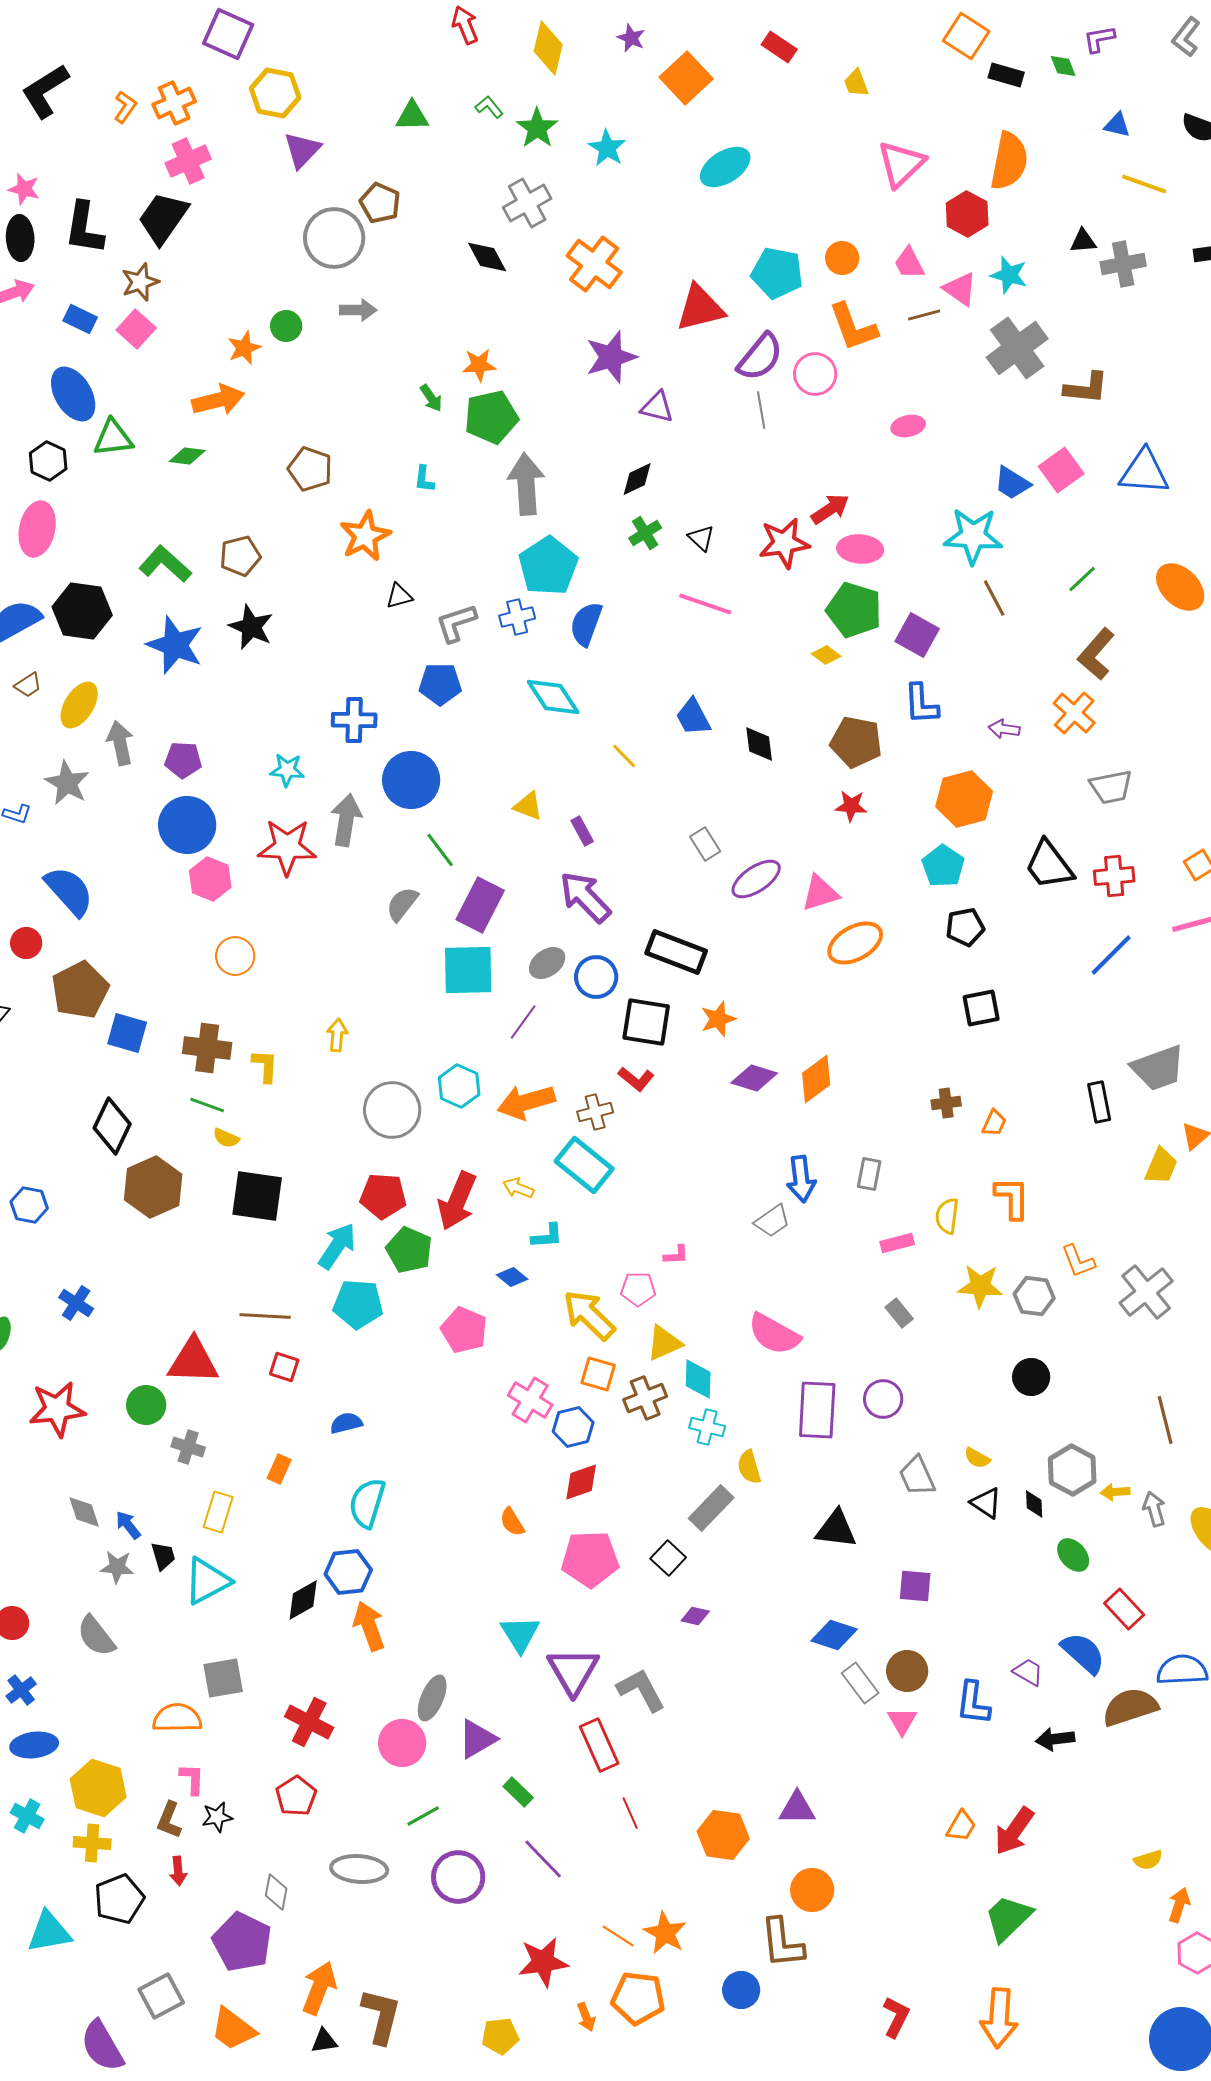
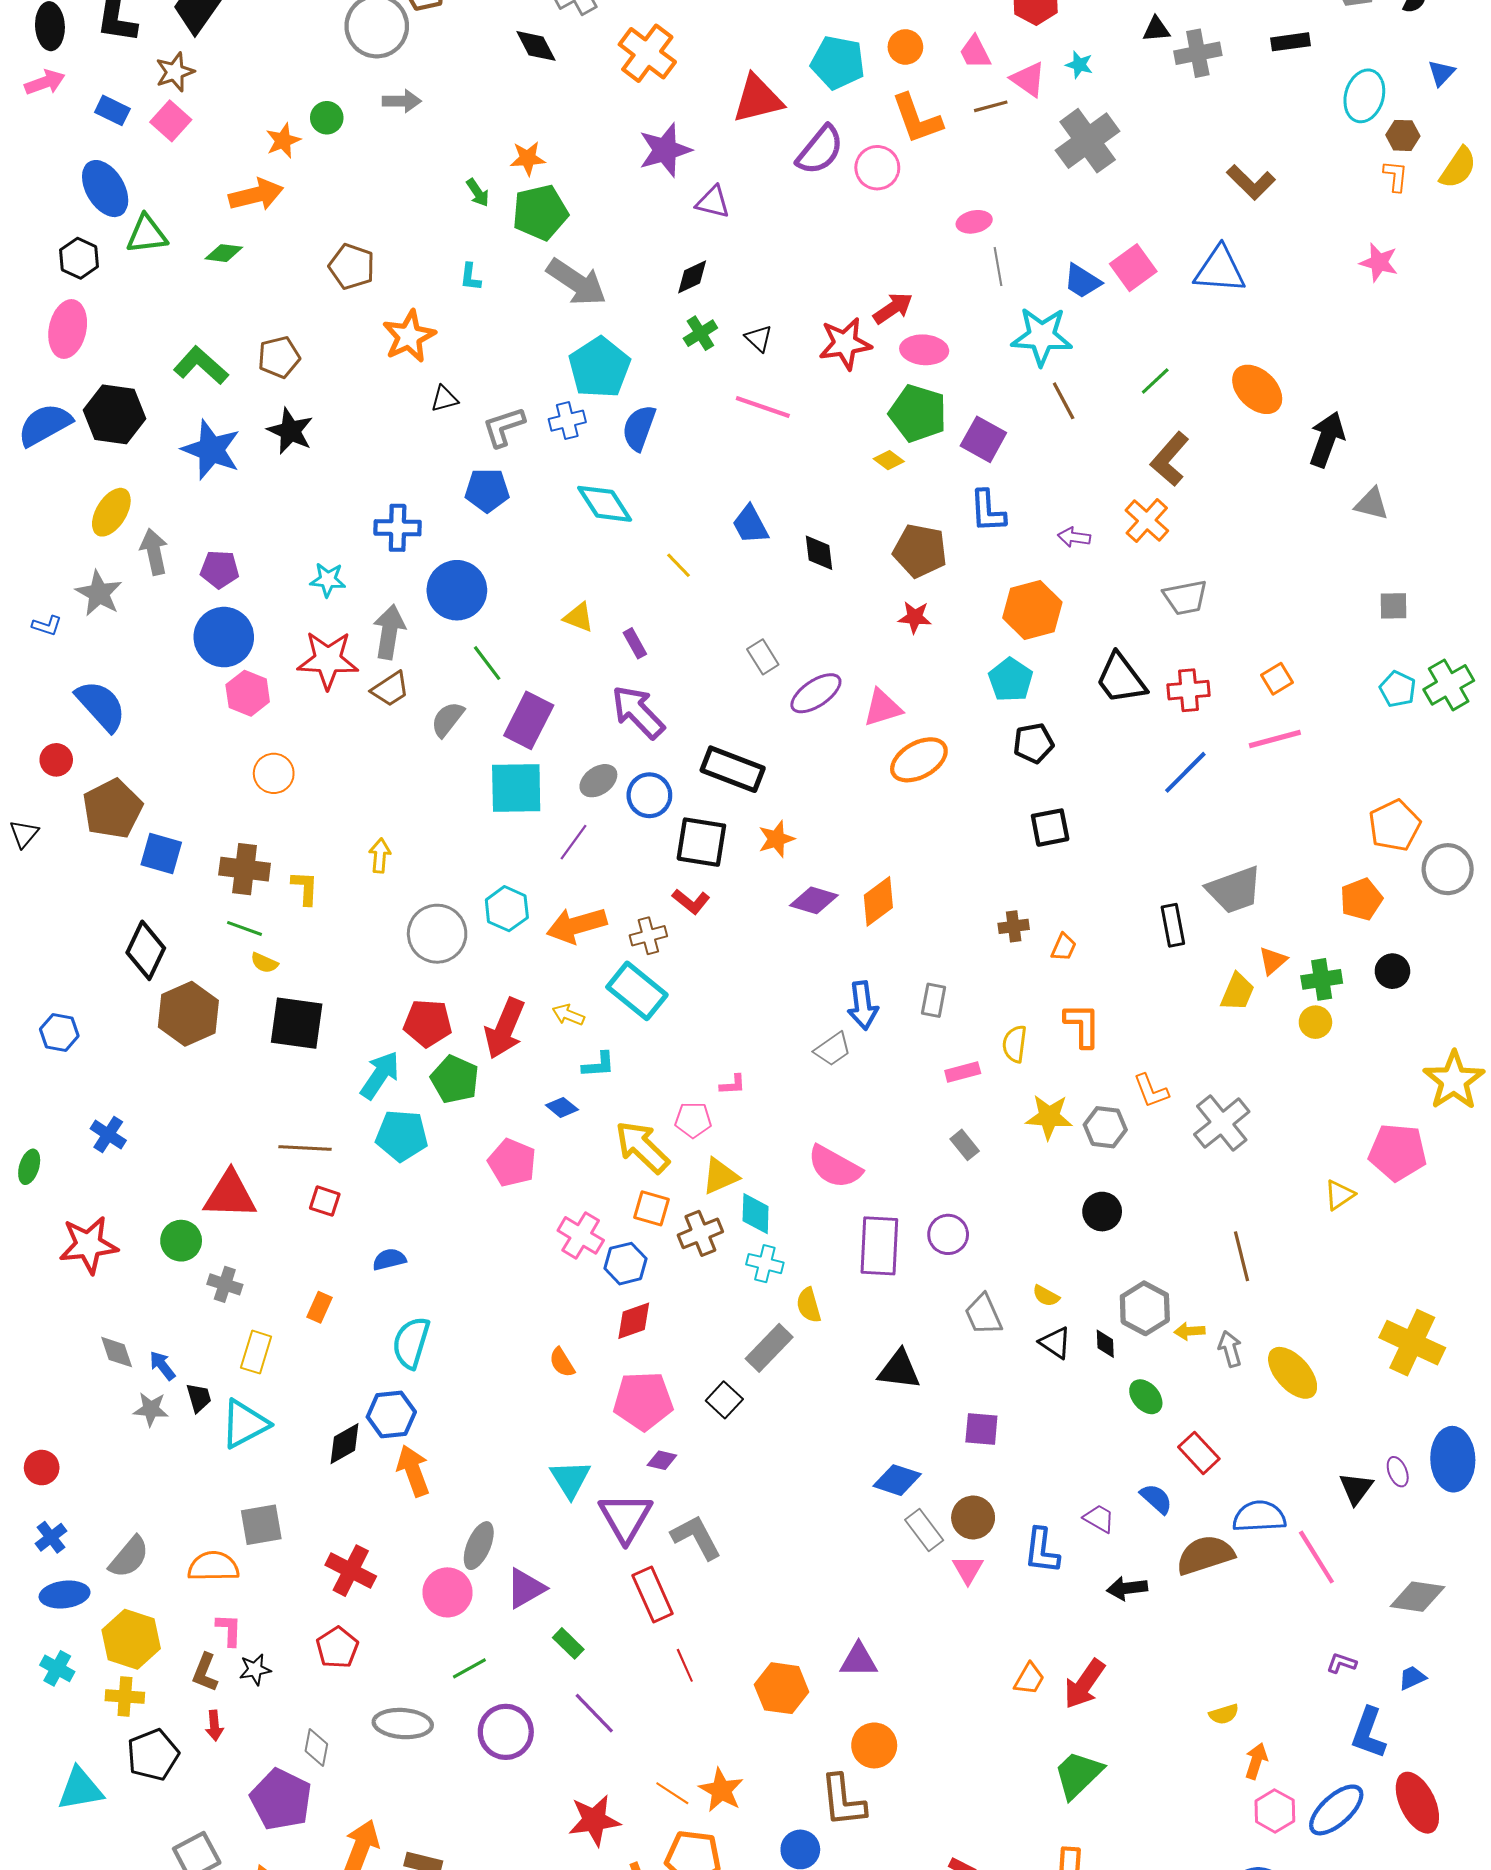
cyan star: (1009, 275) -> (1079, 65), size x0.7
brown L-shape: (1086, 388) -> (1251, 182), moved, turned 39
gray line: (761, 410) -> (998, 267), moved
gray arrow: (526, 484) -> (577, 282), turned 128
brown trapezoid: (28, 685) -> (390, 689), moved, size x1.4
purple diamond: (695, 1616) -> (662, 1460), moved
gray semicircle: (96, 1636) -> (129, 1557), moved, turned -102
blue semicircle: (1083, 1653) -> (1156, 1499), size x0.7

